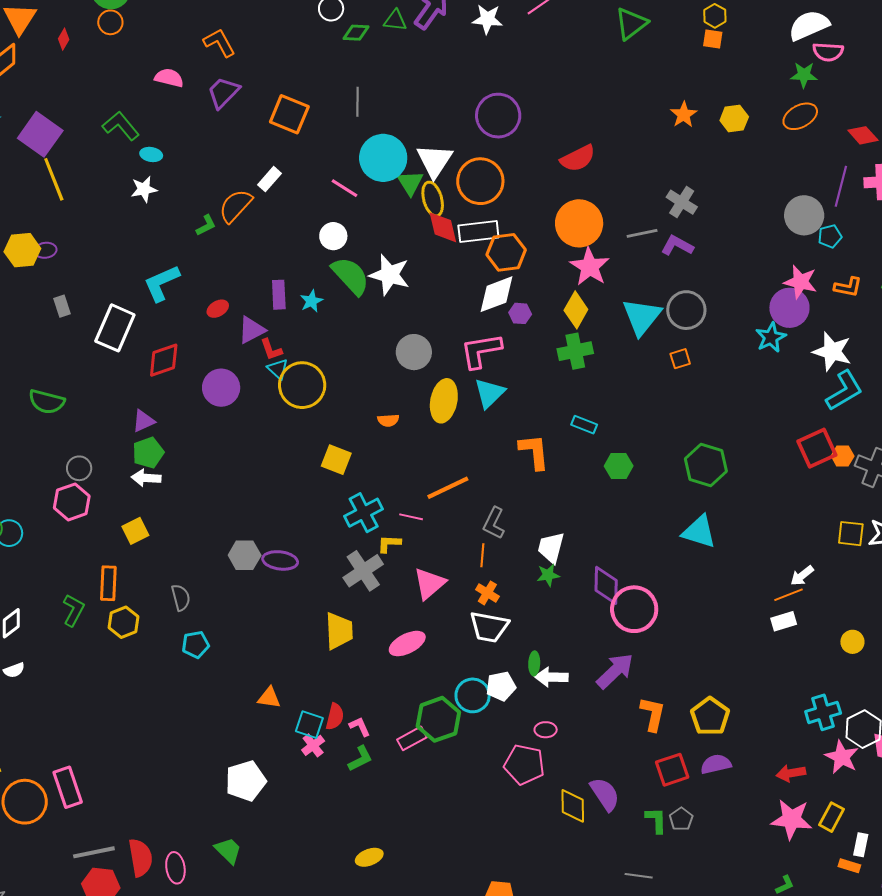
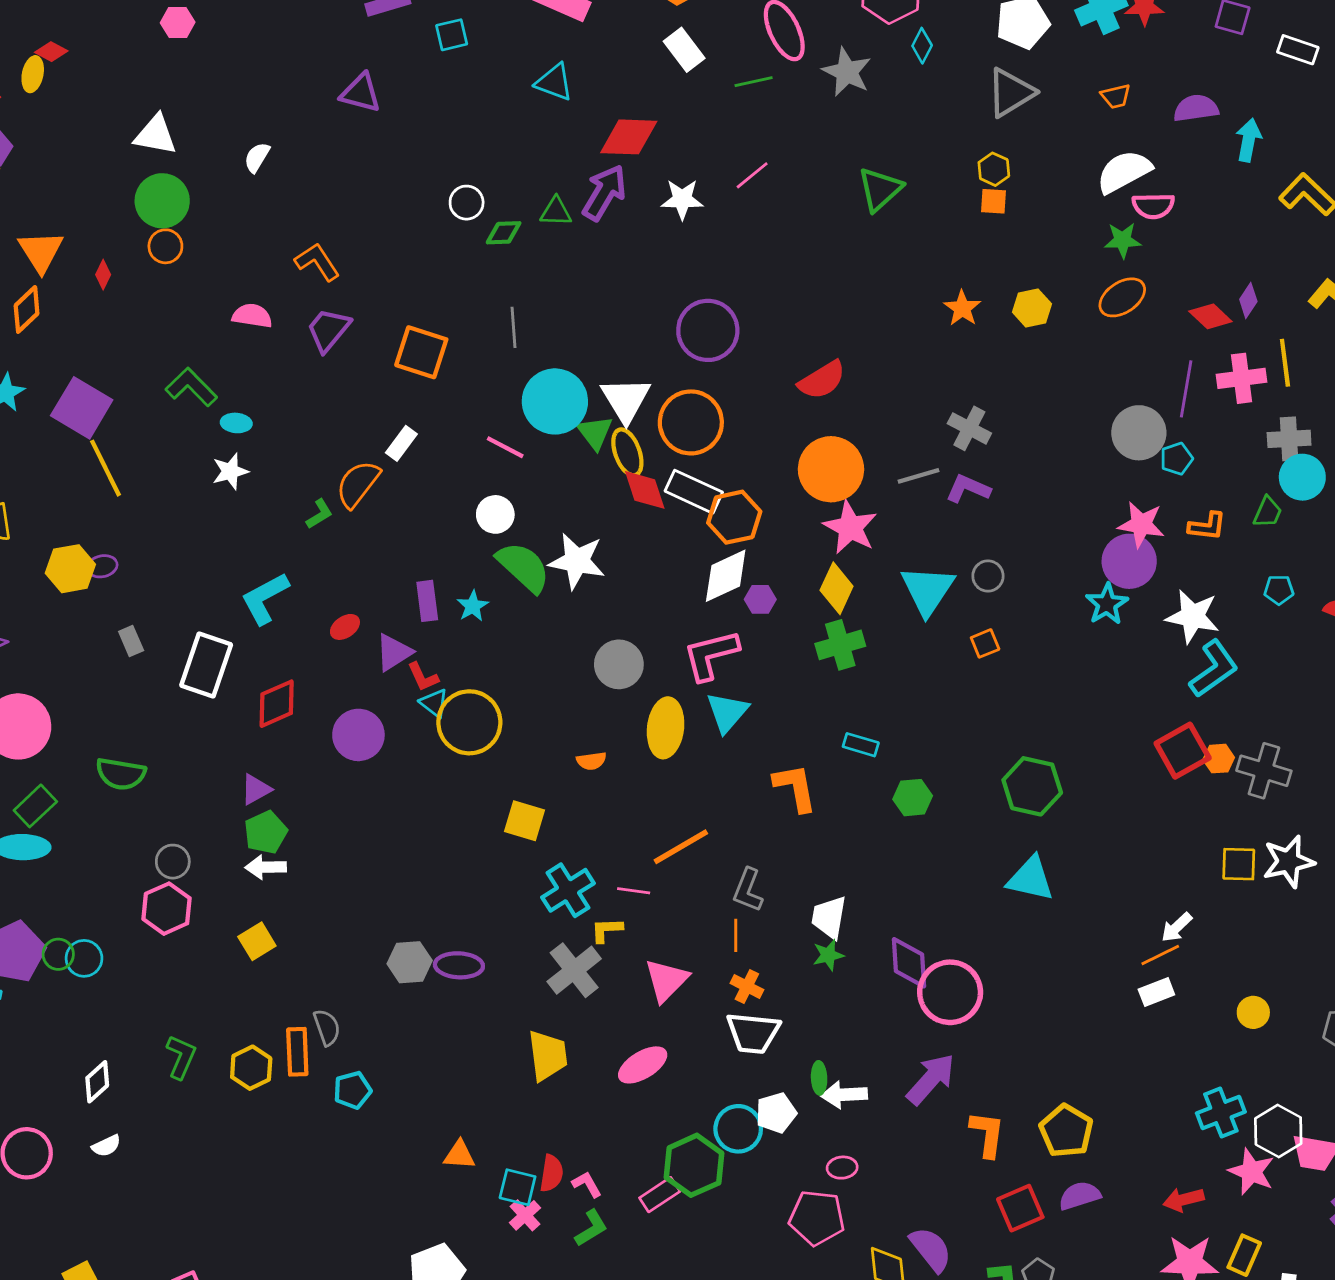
white rectangle: (478, 231) -> (694, 492), turned 36
gray circle: (686, 310) -> (988, 576), size x0.6
orange rectangle: (108, 583) -> (297, 1052), moved

